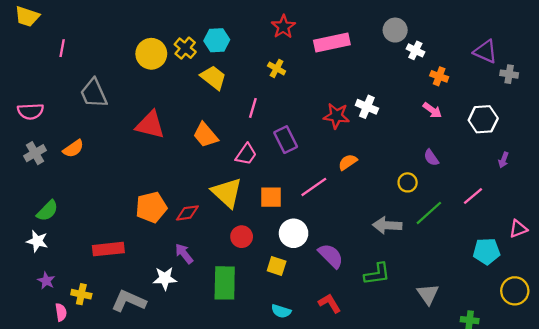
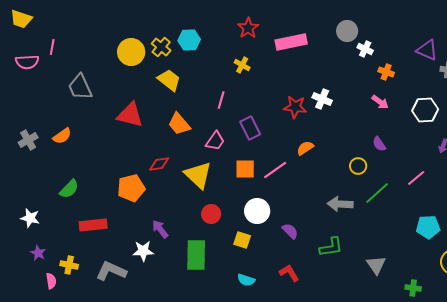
yellow trapezoid: (213, 77) -> (169, 80), moved
pink semicircle: (30, 111) -> (27, 62), moved
orange square: (271, 197) -> (245, 169), moved
green semicircle: (47, 211) -> (69, 189), moved
red diamond: (187, 213) -> (159, 164), moved
purple semicircle: (331, 256) -> (290, 231), size x0.7

